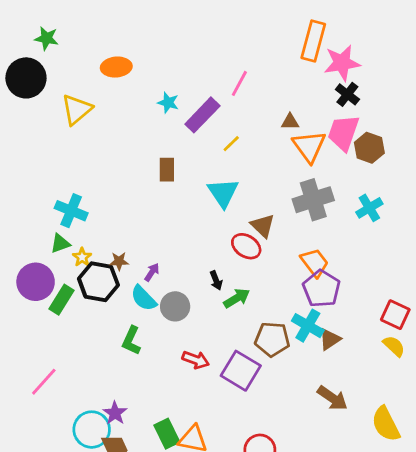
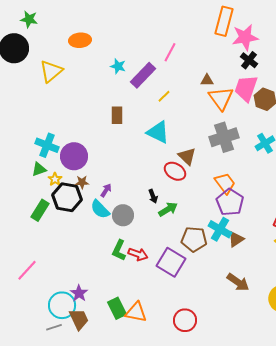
cyan triangle: (223, 193) -> (158, 132), turned -30
purple circle: (36, 282) -> (74, 156), moved
green L-shape: (131, 341) -> (119, 250), moved

